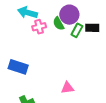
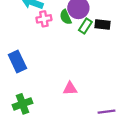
blue rectangle: (18, 67) -> (17, 61), turned 42

